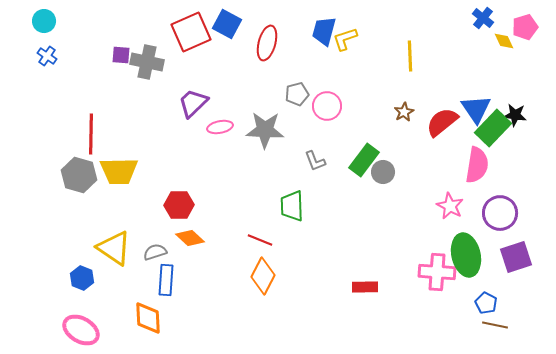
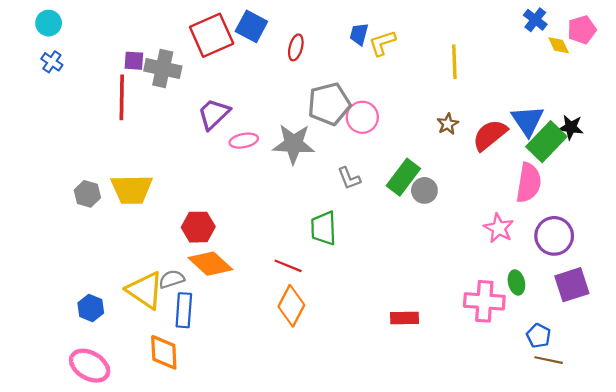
blue trapezoid: (324, 31) -> (359, 34), size x0.7
red ellipse: (267, 43) -> (296, 47), size x0.7
gray pentagon: (297, 94) -> (329, 104), size x1.6
red line: (91, 134) -> (122, 97), moved
gray hexagon: (79, 175) -> (87, 194), size x0.7
orange diamond: (190, 238) -> (210, 264), size x1.4
yellow triangle: (114, 248) -> (145, 290), moved
green ellipse: (466, 255) -> (516, 282), size x0.5

